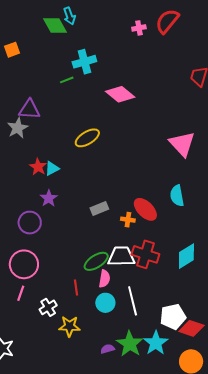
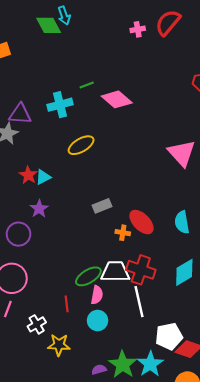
cyan cross: (84, 62) -> (60, 105), moved
green line: (67, 80) -> (87, 85), moved
cyan semicircle: (177, 196) -> (182, 222), moved
gray rectangle: (99, 208) -> (102, 206), moved
white line: (133, 301) -> (139, 302), moved

